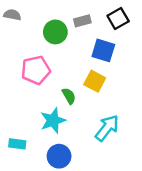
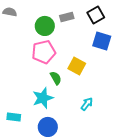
blue square: (103, 50) -> (102, 41), moved
pink pentagon: (36, 70) -> (44, 52), moved
cyan arrow: (107, 128) -> (87, 104), size x0.6

